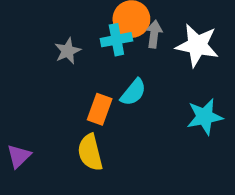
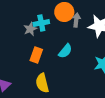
cyan cross: (116, 40) -> (41, 23), moved
orange rectangle: (100, 109) -> (36, 55), moved

